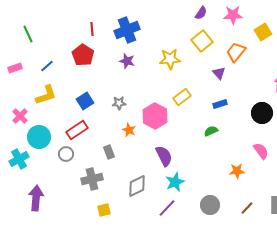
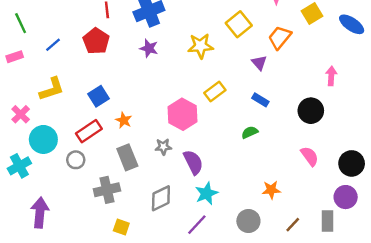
green line: (28, 34) -> (21, 23), moved
blue line: (47, 66) -> (53, 45), moved
gray star: (119, 103) -> (163, 147), moved
blue rectangle: (220, 104) -> (260, 100), turned 48
orange star: (129, 130) -> (124, 120), moved
gray rectangle: (109, 152) -> (127, 157), size x1.5
orange star: (237, 171) -> (271, 190), moved
yellow square: (104, 210) -> (121, 227), turned 32

